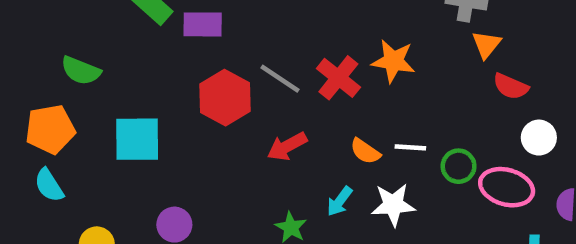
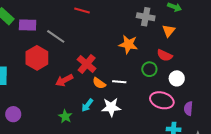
orange triangle: (486, 44) -> (169, 31), moved
orange star: (393, 61) -> (128, 44), moved
red cross: (338, 78) -> (87, 64), moved
gray line: (280, 79) -> (56, 36), moved
green circle: (459, 166) -> (149, 69), moved

